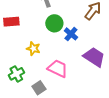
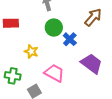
green cross: (16, 74) -> (13, 76), turned 35

